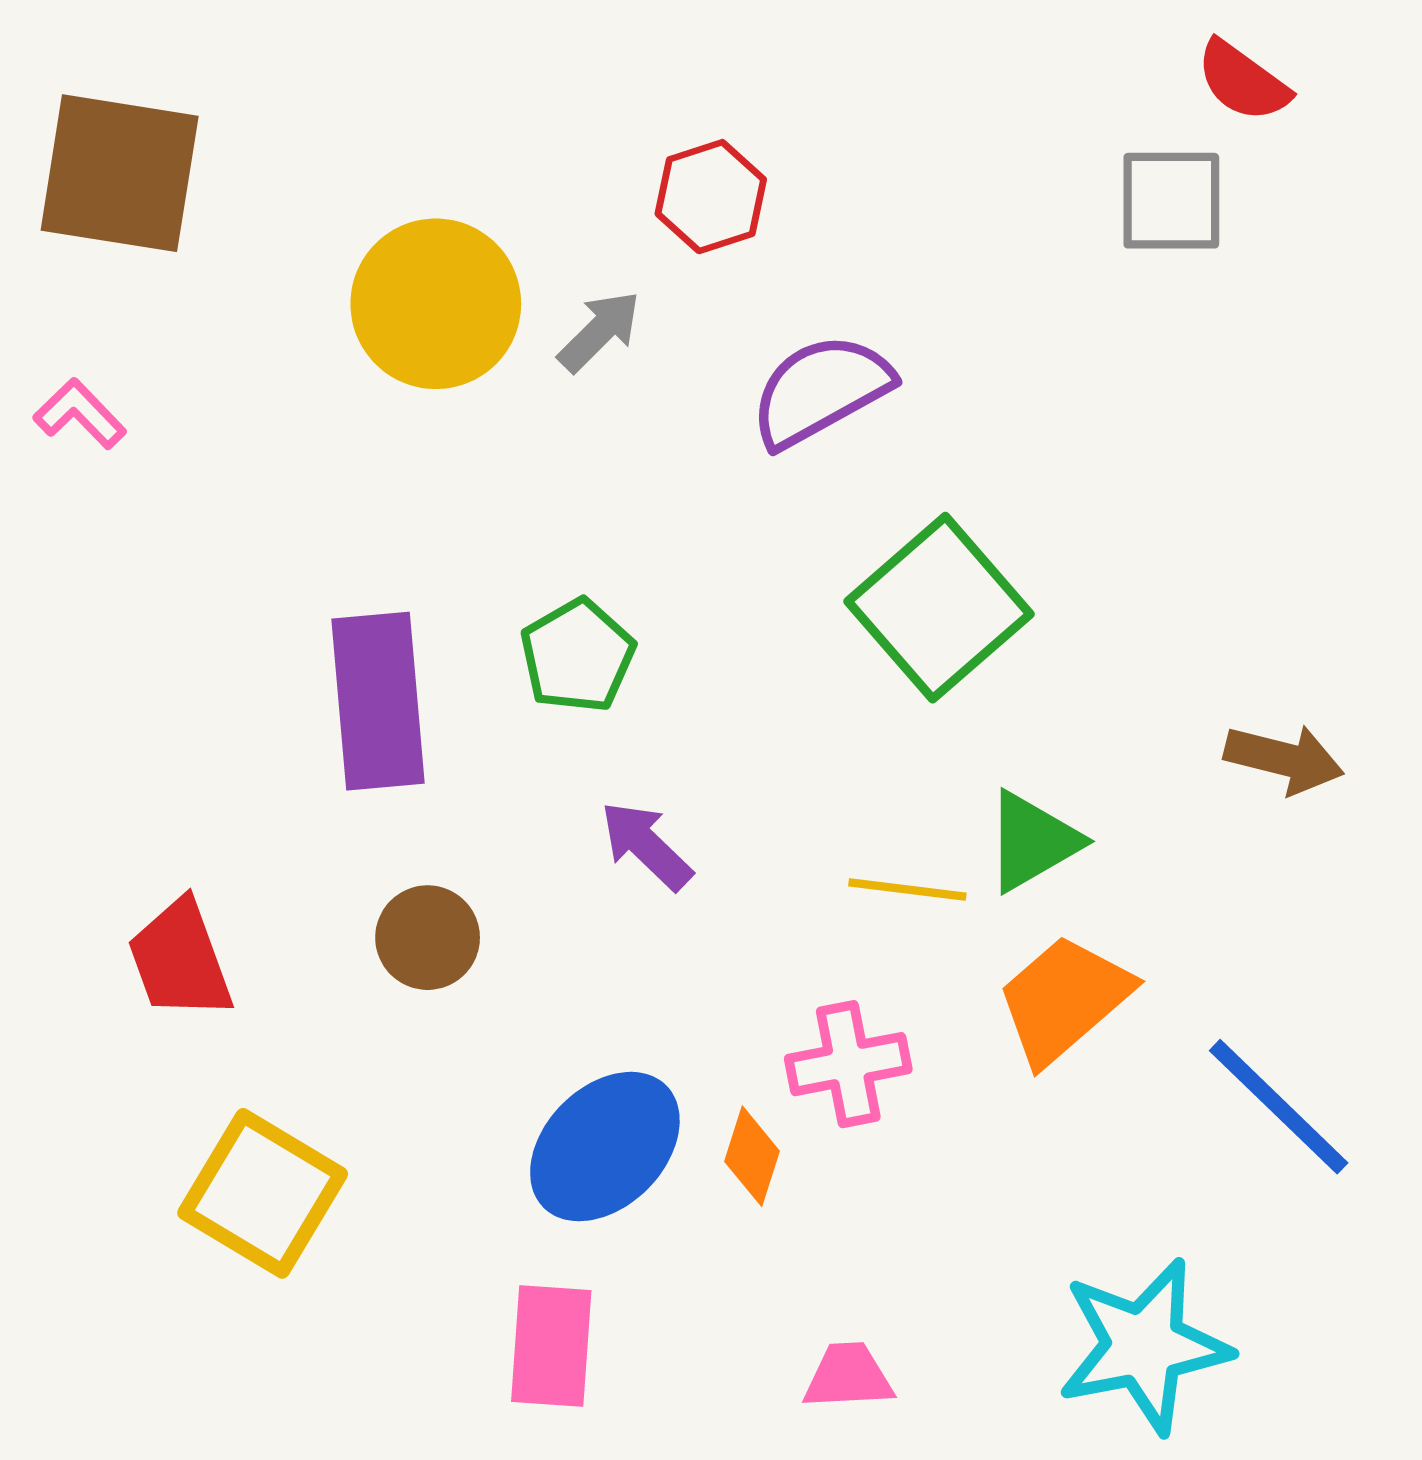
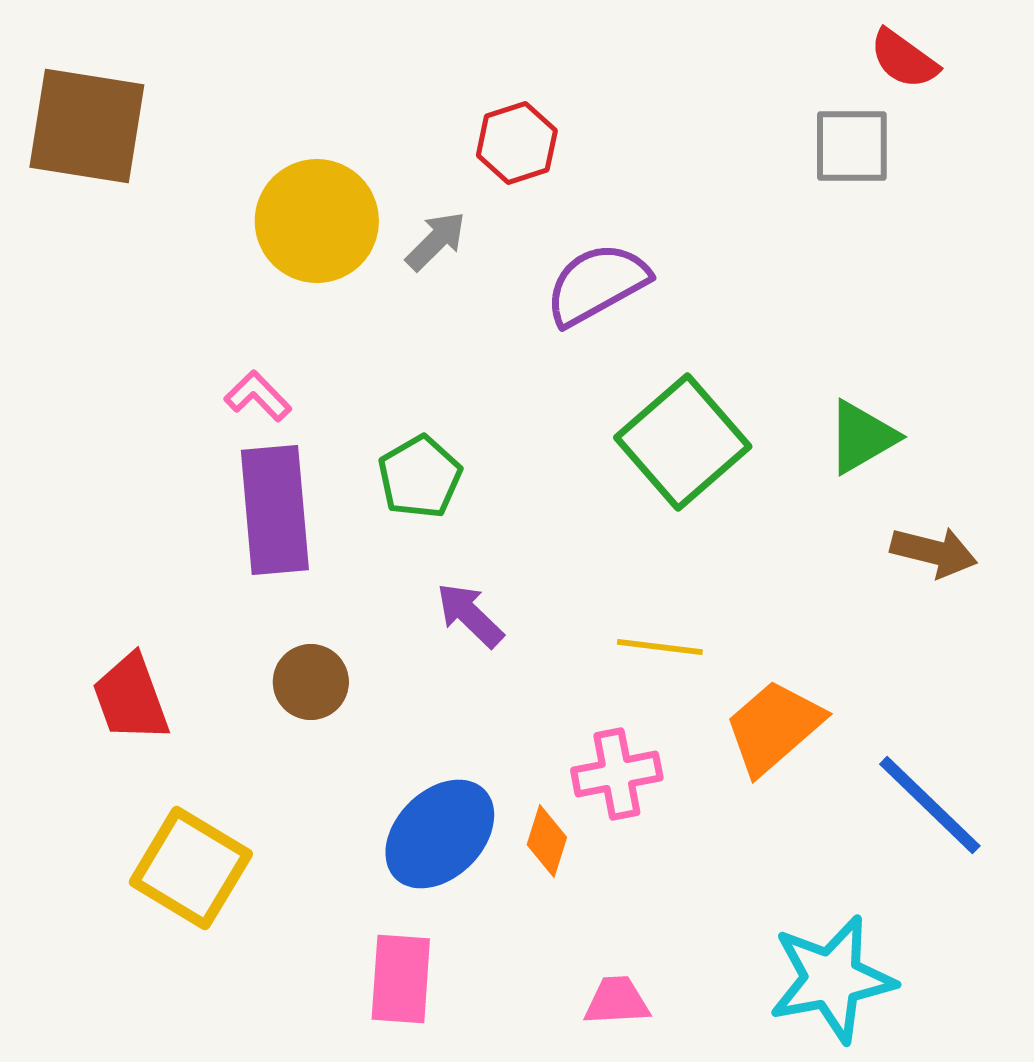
pink L-shape: (80, 414) -> (258, 396), moved
green triangle: (1032, 841) -> (862, 437), moved

